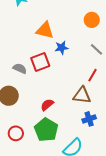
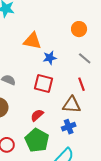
red square: (40, 62) -> (44, 83), moved, turned 36
red line: (93, 75) -> (82, 84), turned -48
blue cross: (89, 119) -> (69, 127), moved

